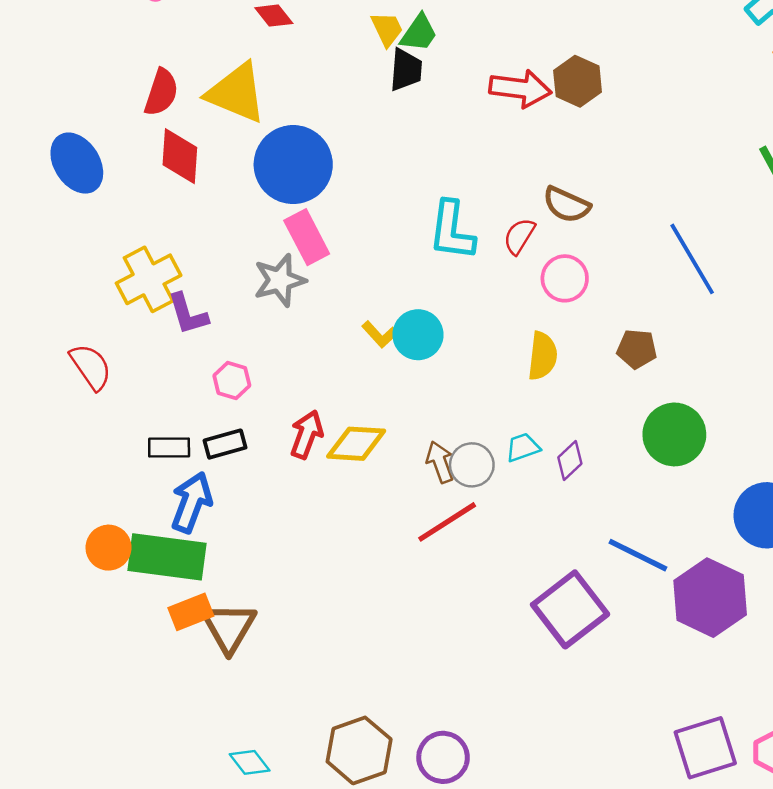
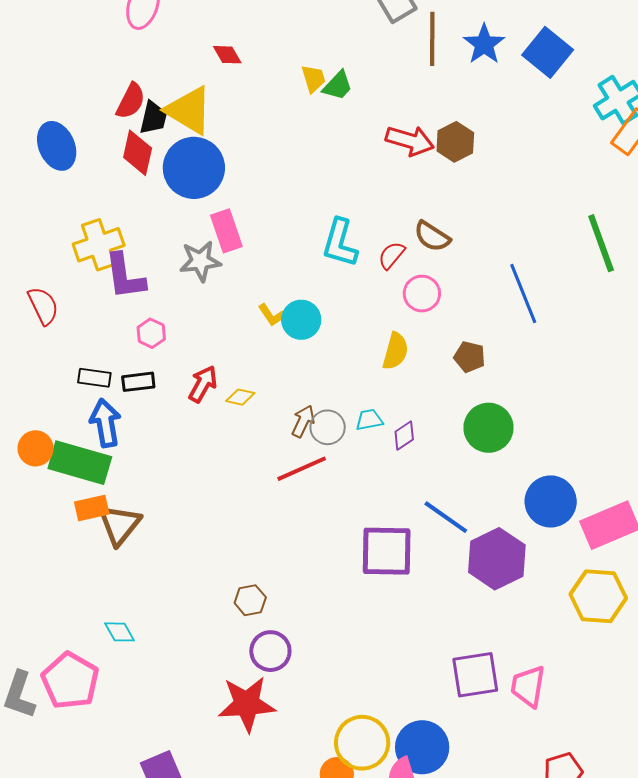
black trapezoid: (406, 70) -> (153, 118), moved
blue circle: (293, 165) -> (194, 168), moved
purple L-shape: (188, 314) -> (125, 276), size x1.4
yellow diamond: (356, 444) -> (240, 397), size x0.6
brown arrow: (440, 462) -> (303, 421), turned 36
blue arrow: (192, 502) -> (105, 423), turned -39
purple square: (570, 609) -> (387, 551), turned 30
brown hexagon: (359, 750) -> (250, 600), moved, size x0.6

